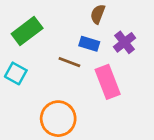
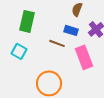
green rectangle: (27, 31) -> (27, 21), turned -40

